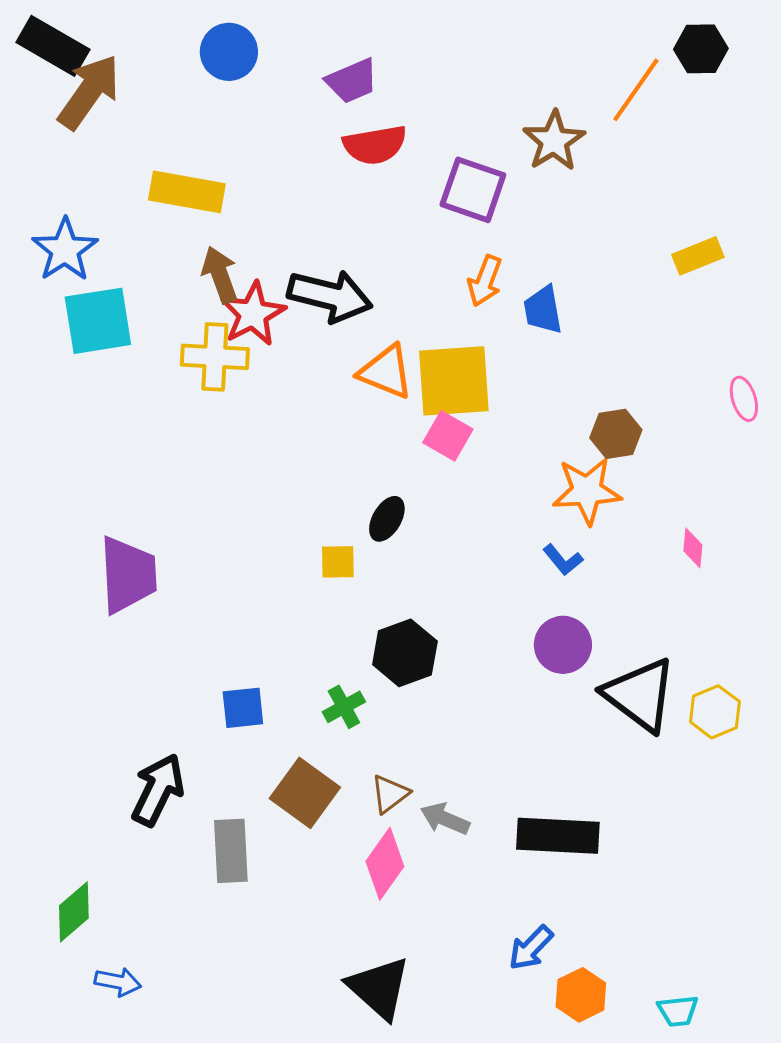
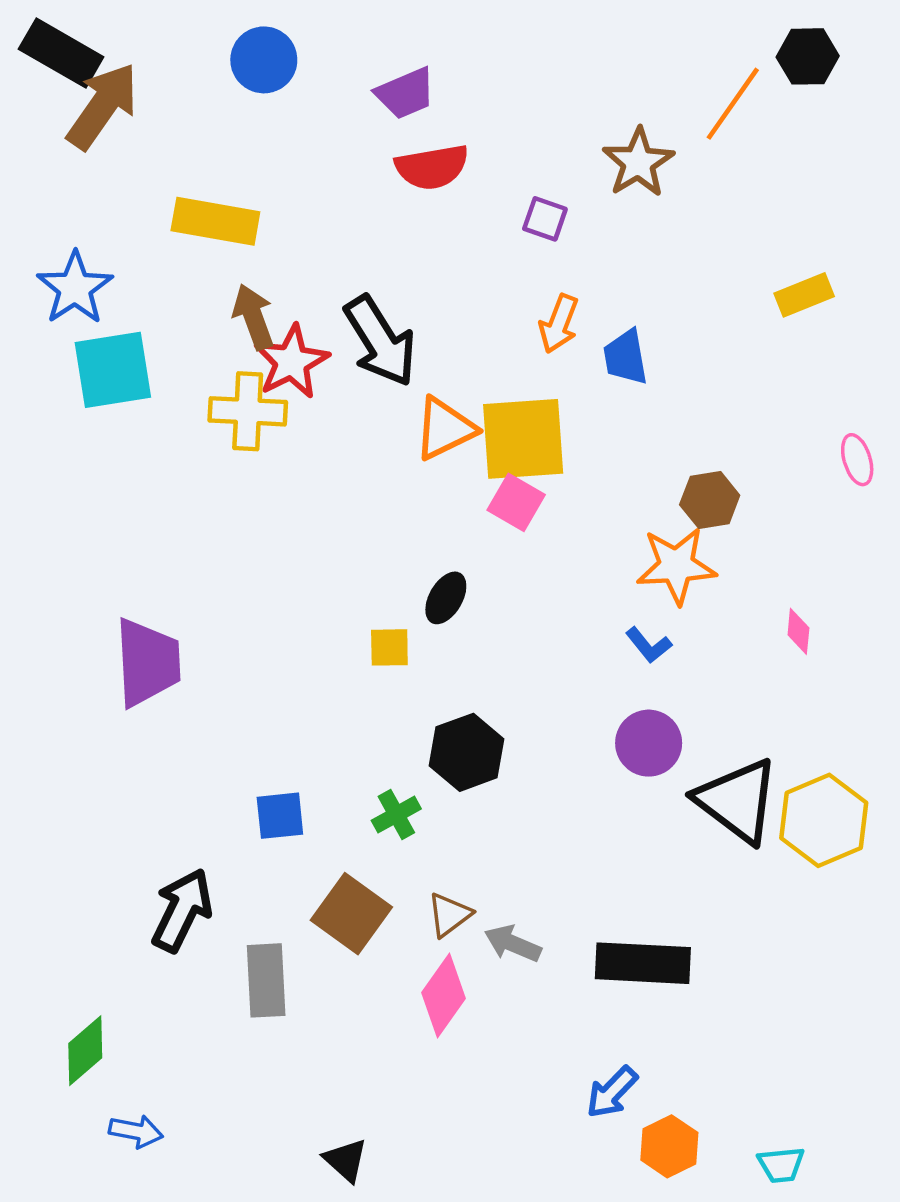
purple square: (473, 190) -> (545, 219), size x0.6
black arrow: (330, 296) -> (380, 341), turned 44
orange triangle: (386, 372) -> (445, 429), turned -48
yellow hexagon: (715, 712) -> (824, 820), size x1.5
black triangle: (379, 988) -> (346, 1160), moved, size x0.6

